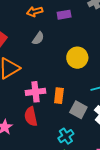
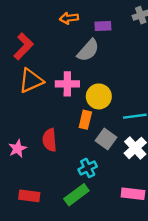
gray semicircle: (38, 38) -> (88, 50), moved, size x1.5
yellow circle: (77, 58) -> (99, 96), moved
pink cross: (35, 92) -> (67, 84), moved

